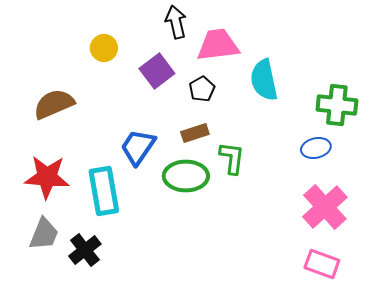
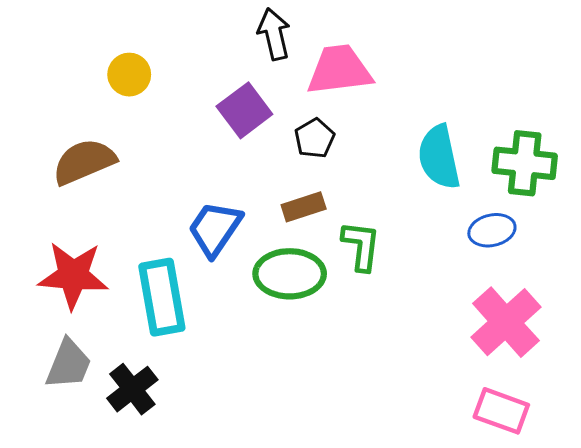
yellow circle: (104, 48) -> (129, 75), moved
cyan semicircle: (264, 80) -> (439, 157), moved

